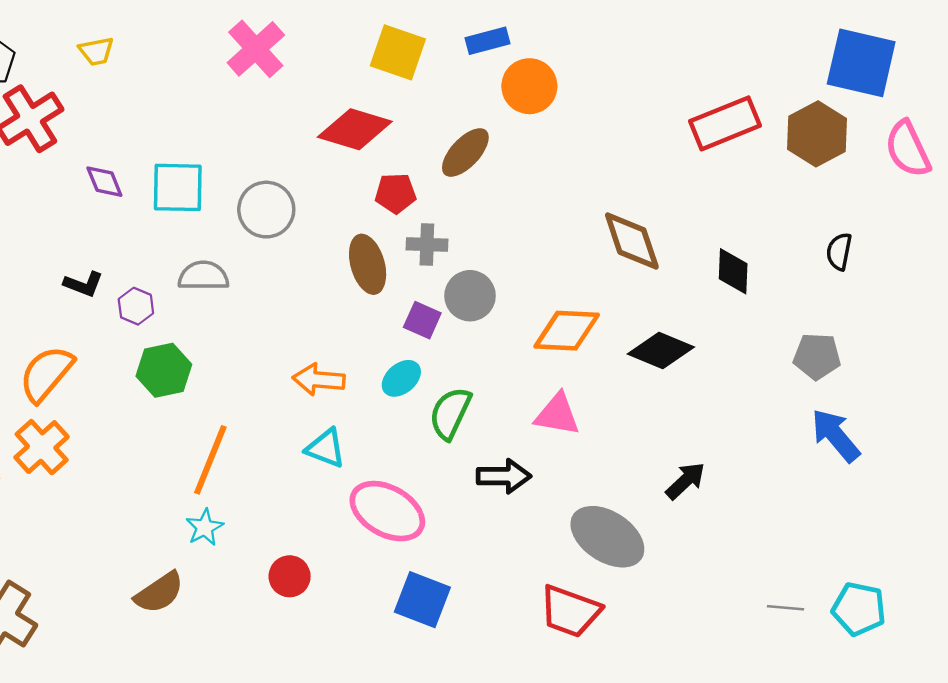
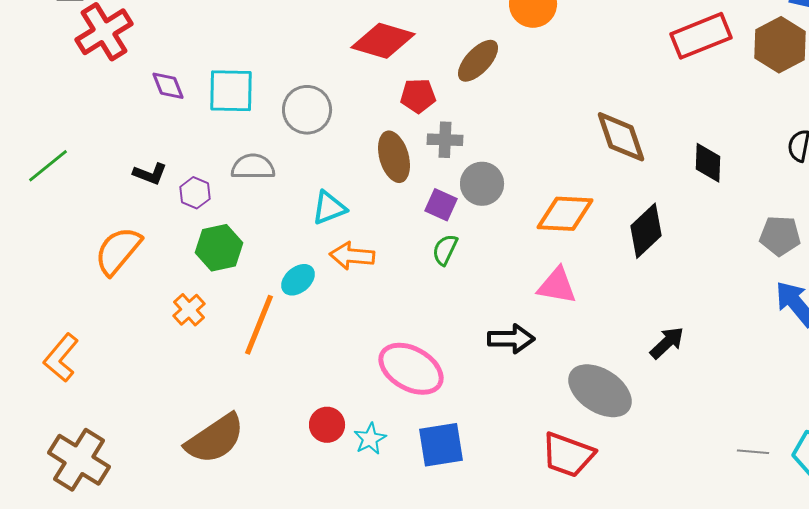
black diamond: (661, 350) -> (646, 231), turned -66
cyan ellipse: (401, 378) -> (298, 280), moved
green semicircle: (450, 413) -> (445, 250), moved, size x0.7
orange cross: (42, 447) -> (189, 310), moved, size x0.7
cyan triangle: (326, 448) -> (329, 208), moved, turned -42
cyan star: (205, 527) -> (370, 439), moved
brown semicircle: (159, 593) -> (215, 439), size x1.4
blue square: (422, 600) -> (441, 445), turned -30

